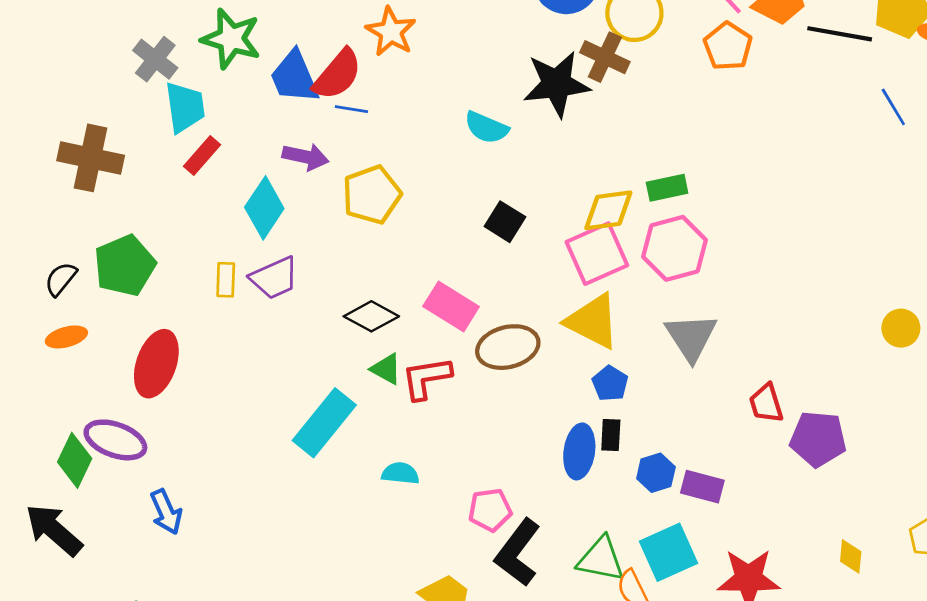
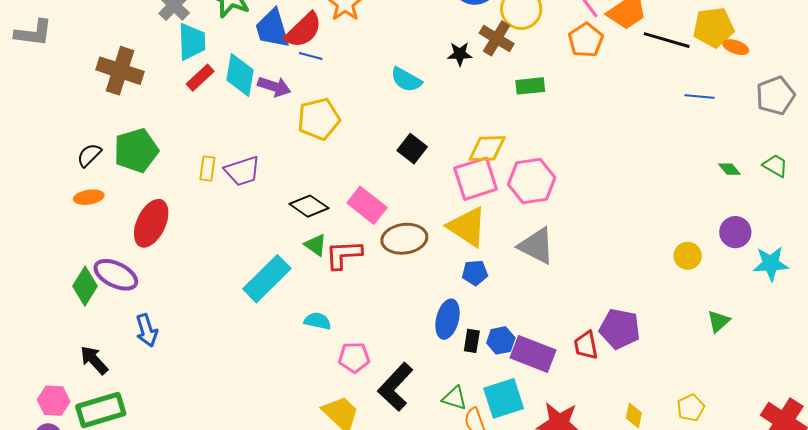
black star: (557, 84) -> (460, 54), size x0.5
blue line: (893, 107) -> (699, 97), turned -60
green rectangle: (667, 188) -> (530, 86), moved
cyan diamond: (264, 208) -> (240, 75), moved, turned -30
gray triangle: (691, 337) -> (536, 246), turned -36
blue pentagon: (610, 383) -> (475, 273), turned 30
red trapezoid: (766, 403) -> (586, 345), moved
black rectangle: (611, 435) -> (472, 341), moved
purple rectangle: (702, 487) -> (533, 354), size x1.4
pink pentagon: (490, 510) -> (354, 357), moved
black arrow: (54, 530) -> (94, 360), moved, size x0.7
green triangle: (601, 559) -> (455, 398), size x0.7

